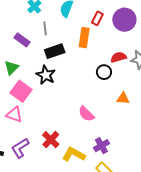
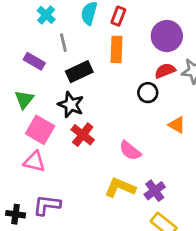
red rectangle: (97, 18) -> (118, 16), moved
purple circle: (124, 20) -> (167, 36), moved
orange triangle: (123, 98) -> (177, 125), turned 32
red cross: (51, 140) -> (83, 135), moved
purple L-shape: (20, 148) -> (47, 205), turned 45
yellow L-shape: (74, 154) -> (120, 188), moved

